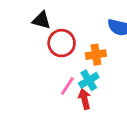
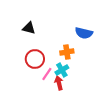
red circle: (62, 43) -> (35, 59), moved

